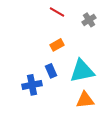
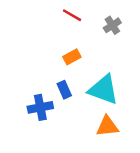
cyan triangle: (82, 71) -> (103, 90), turned 32

